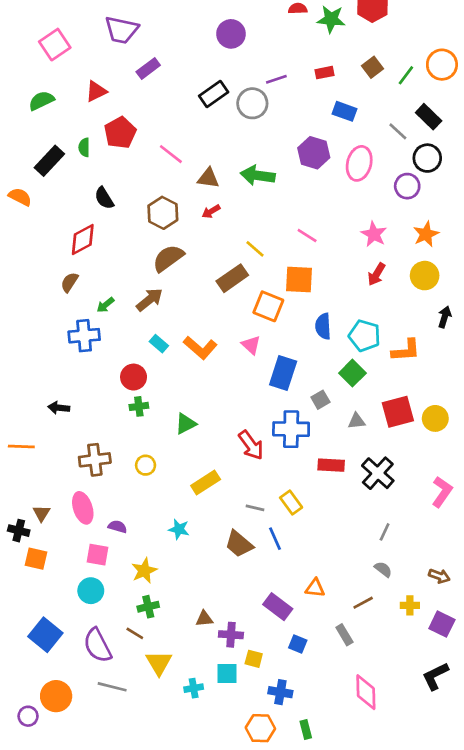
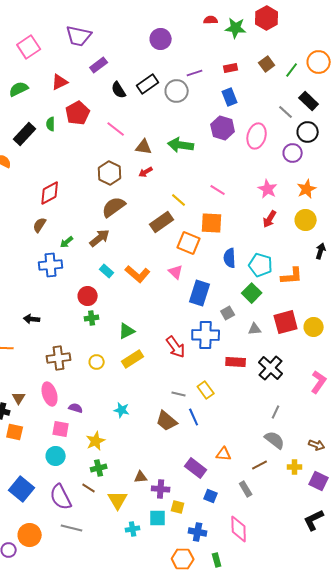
blue rectangle: (344, 111) -> (230, 97), moved, turned 48
black semicircle: (104, 198) -> (119, 90), moved
yellow rectangle: (206, 483) -> (133, 359), moved
gray semicircle: (383, 569) -> (275, 440), size x1.5
yellow triangle: (159, 663) -> (118, 500), moved
pink diamond: (366, 692) -> (239, 529), moved

